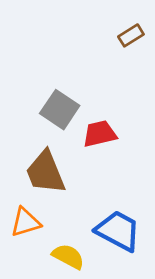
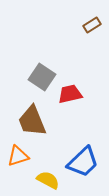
blue trapezoid: (118, 231) -> (83, 162), turned 108

